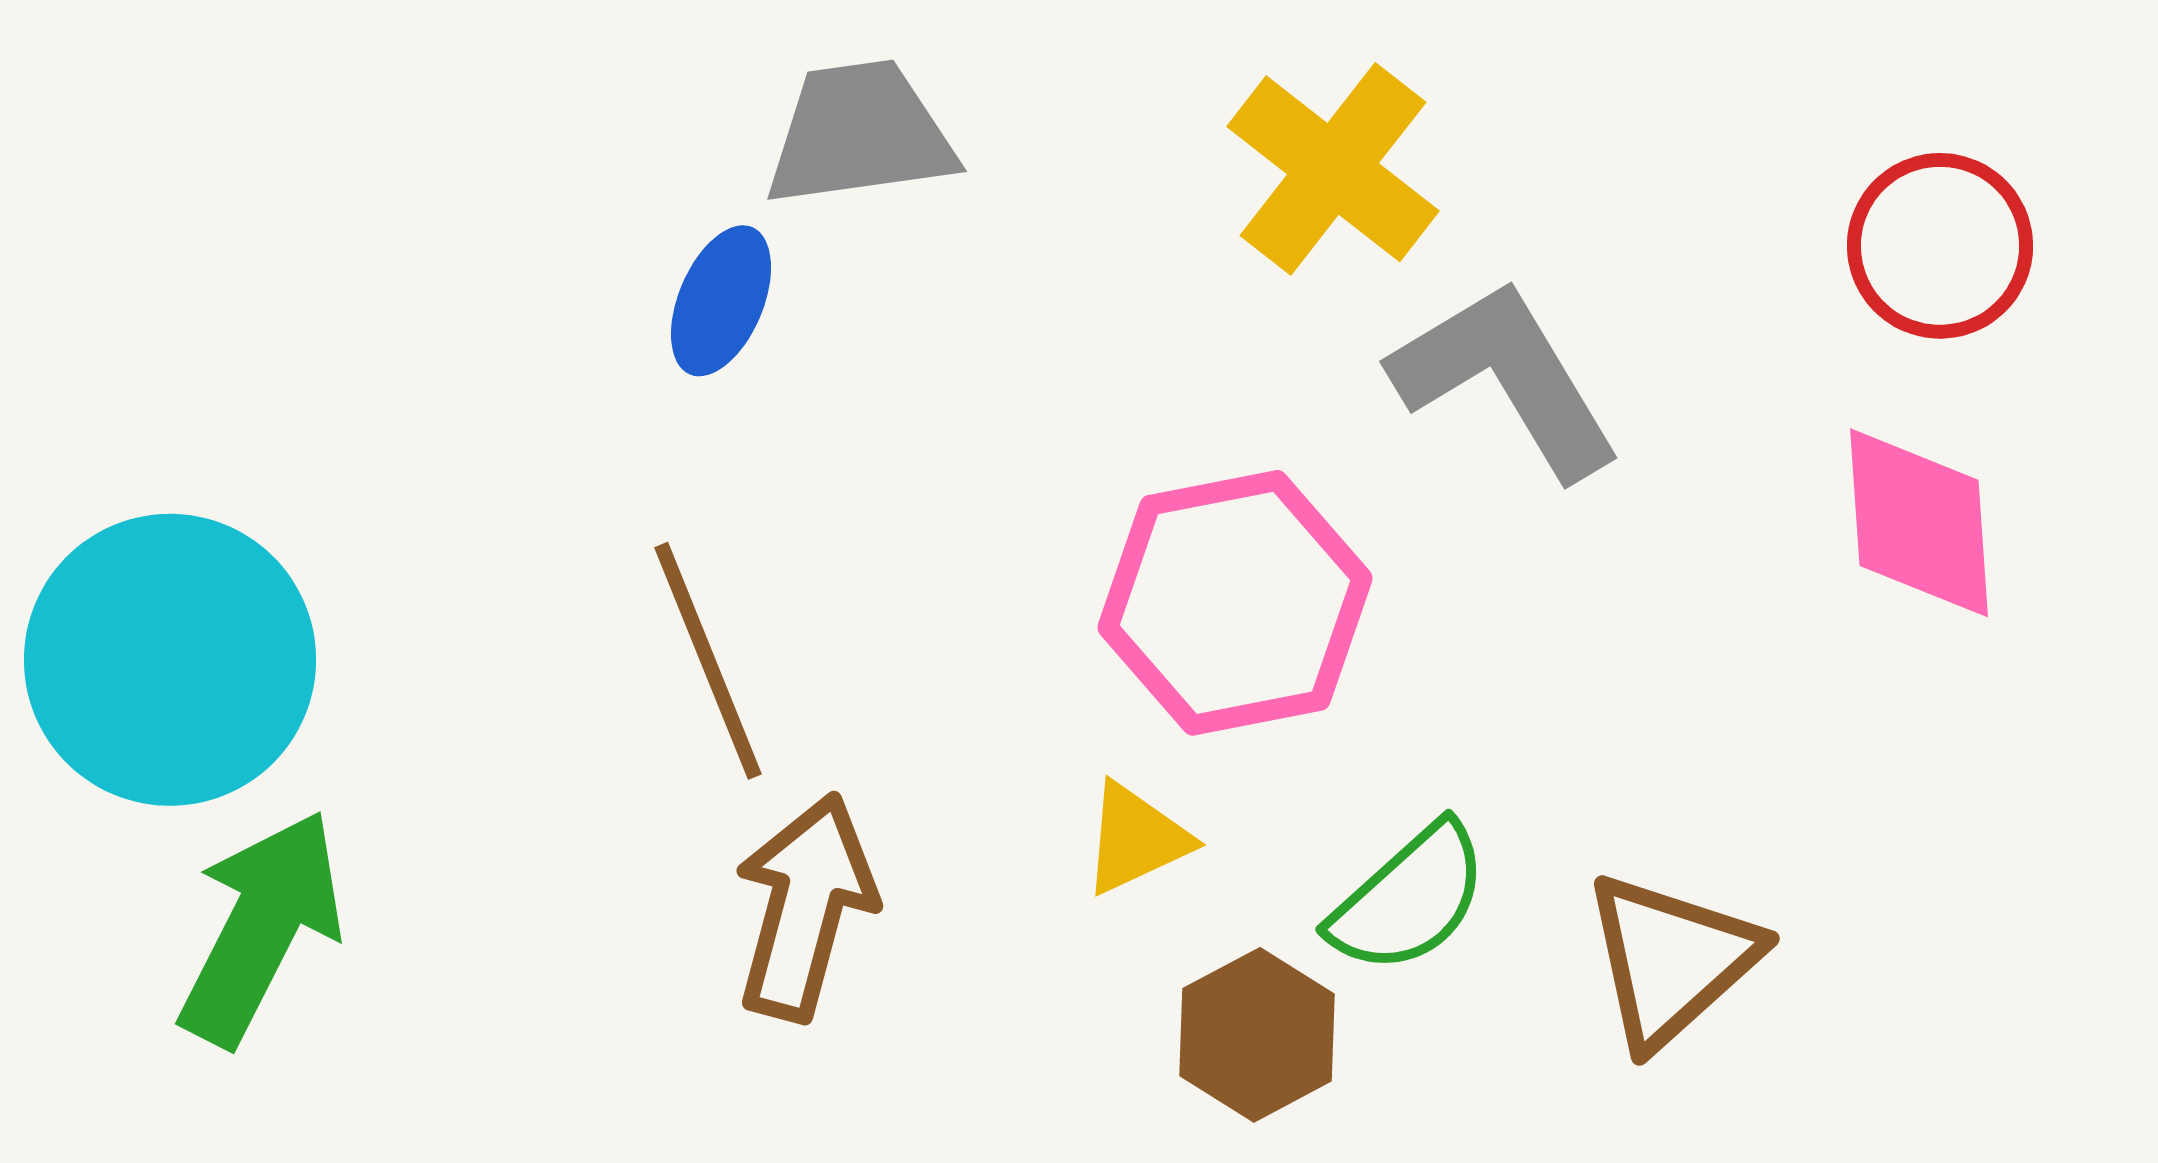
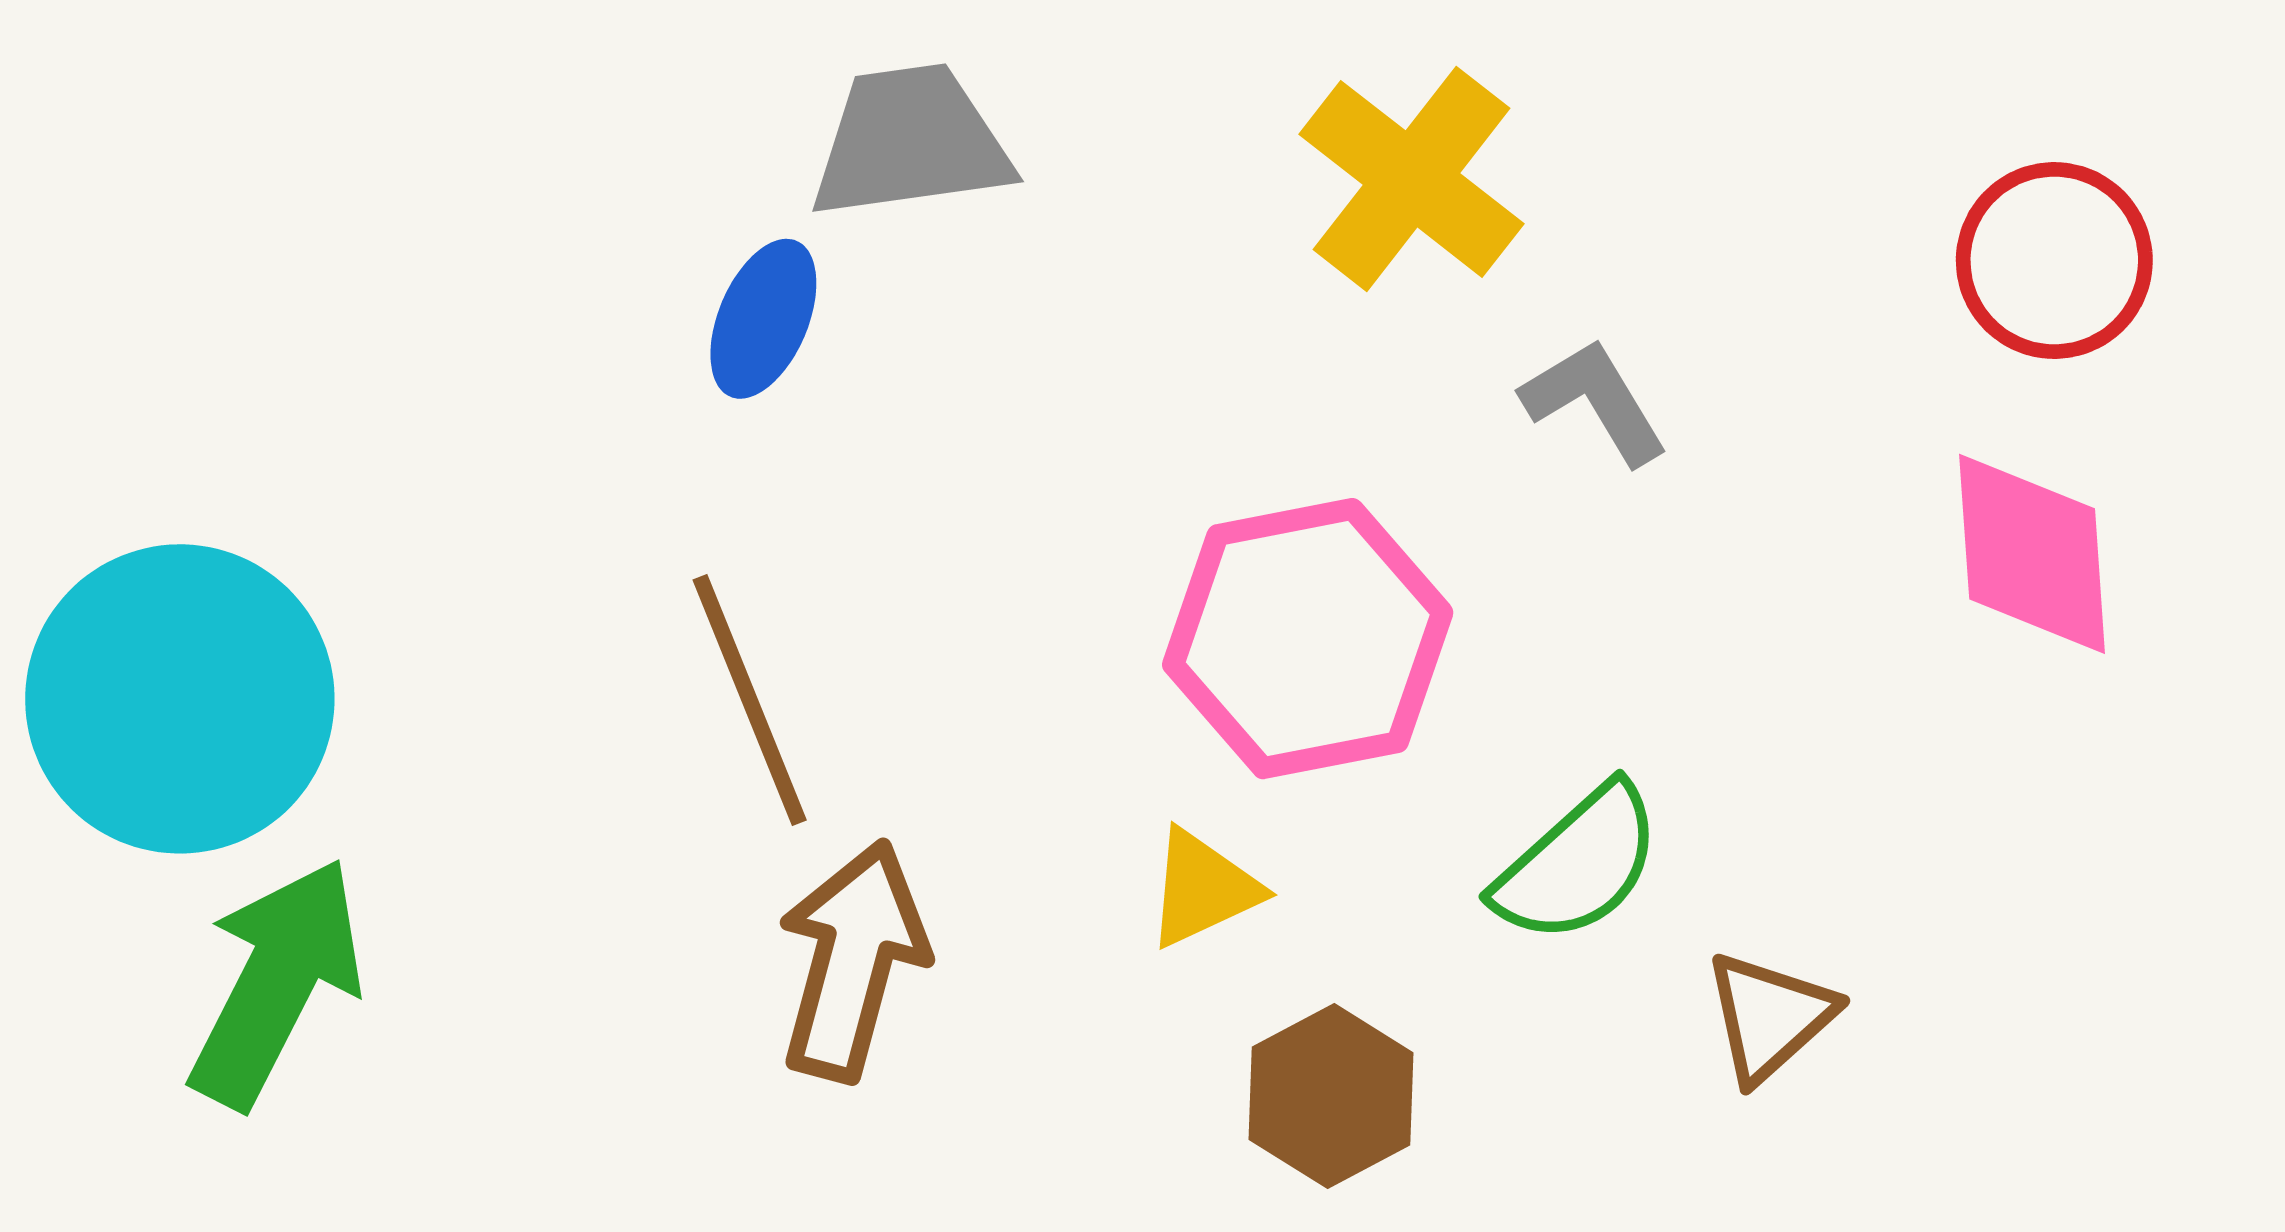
gray L-shape: (1506, 379) -> (1595, 401), size x0.6
green semicircle: (1409, 899) -> (1578, 864), moved
brown triangle: (1671, 960) -> (1769, 1017), size x0.7

